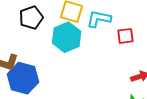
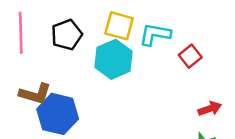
red square: (125, 36) -> (190, 56), turned -30

